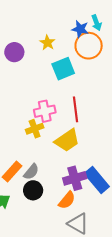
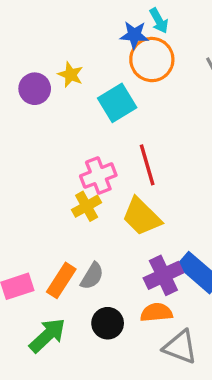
yellow star: (47, 43) -> (71, 75), moved
yellow trapezoid: (67, 140) -> (142, 217), turned 88
black circle: (33, 190) -> (108, 323), moved
orange semicircle: (67, 200) -> (156, 313), turned -126

